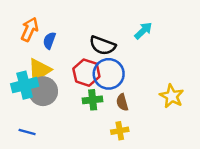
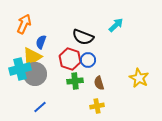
blue semicircle: (49, 41) -> (41, 42), moved
blue circle: (109, 74) -> (88, 60), size x0.6
blue line: (27, 132) -> (40, 107), moved, turned -56

